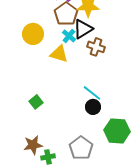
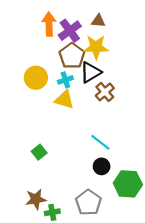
cyan cross: (69, 36) -> (65, 80), moved, turned 32
brown cross: (96, 47) -> (105, 92), turned 30
black circle: (93, 107) -> (102, 166), moved

